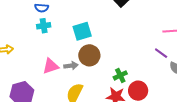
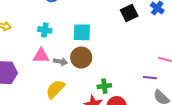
cyan cross: (44, 26) -> (45, 30), moved
purple line: (161, 53) -> (150, 78), turned -48

